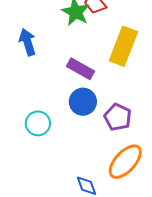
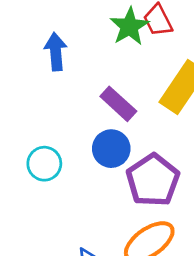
purple pentagon: (118, 117) -> (153, 180), size x1.4

